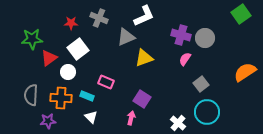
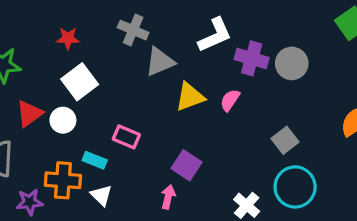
white L-shape: (144, 16) -> (215, 35), moved
gray cross: (99, 18) -> (133, 30), moved
red triangle: (49, 58) -> (30, 114), moved
pink semicircle: (185, 59) -> (230, 100), moved
orange cross: (61, 98) -> (63, 180), moved

